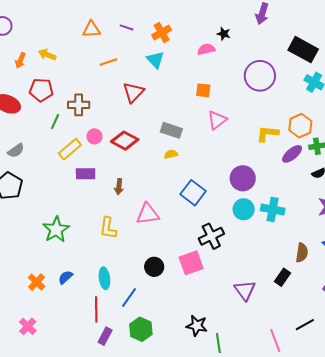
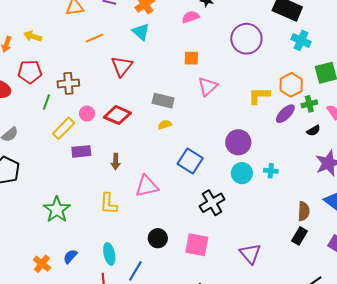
cyan cross: (273, 209) -> (271, 171), size x0.6
pink square: (191, 263) -> (197, 245), moved, turned 35
black rectangle: (283, 277) -> (299, 236), moved

